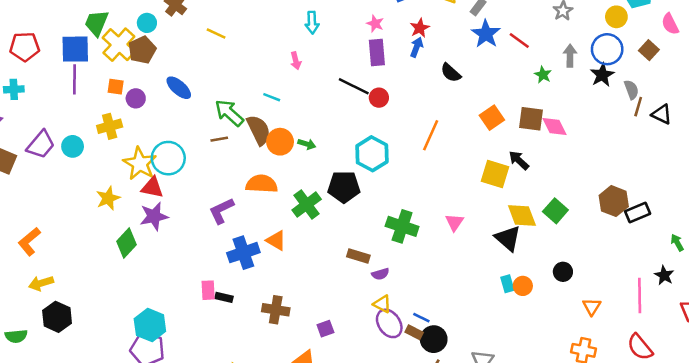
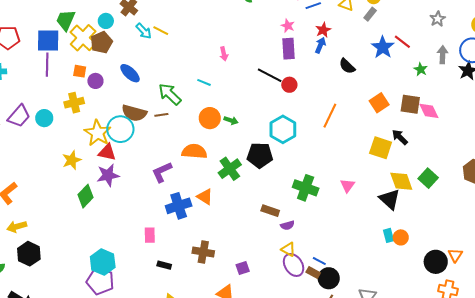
cyan arrow: (312, 23) -> (144, 31), moved, turned -42
blue star: (486, 34) -> (383, 47), moved
brown semicircle: (259, 130) -> (134, 113), moved, turned 130
black circle: (563, 272) -> (436, 262), moved, size x1.5
black rectangle: (224, 297) -> (164, 265), moved

